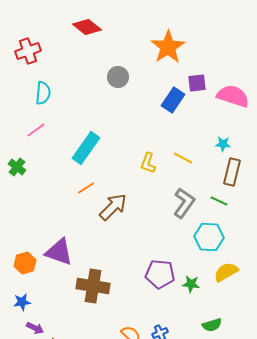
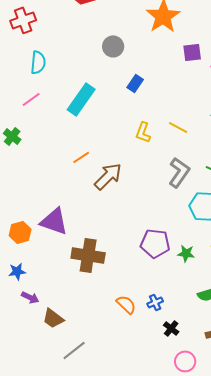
blue rectangle: (173, 100) -> (135, 83), moved, size x0.7
cyan rectangle: (86, 148) -> (81, 99), moved

